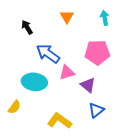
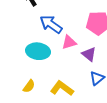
yellow semicircle: (14, 107) -> (29, 86), moved

